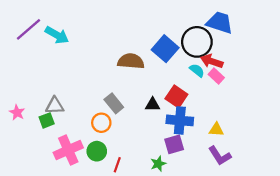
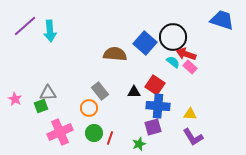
blue trapezoid: (220, 23) -> (222, 20), moved
cyan arrow: (57, 35) -> (50, 31), turned 55
green circle: (97, 151) -> (94, 133), moved
red line: (117, 165) -> (110, 138), moved

